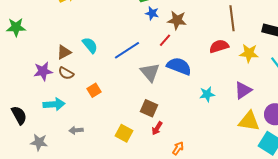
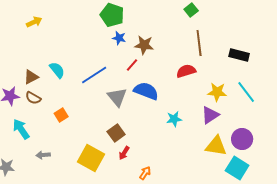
yellow star: (249, 53) -> (217, 92), moved
cyan arrow: (54, 104) -> (21, 129), turned -120
brown square: (149, 108) -> (116, 133), turned 30
yellow square: (124, 133) -> (91, 158), size x1.5

